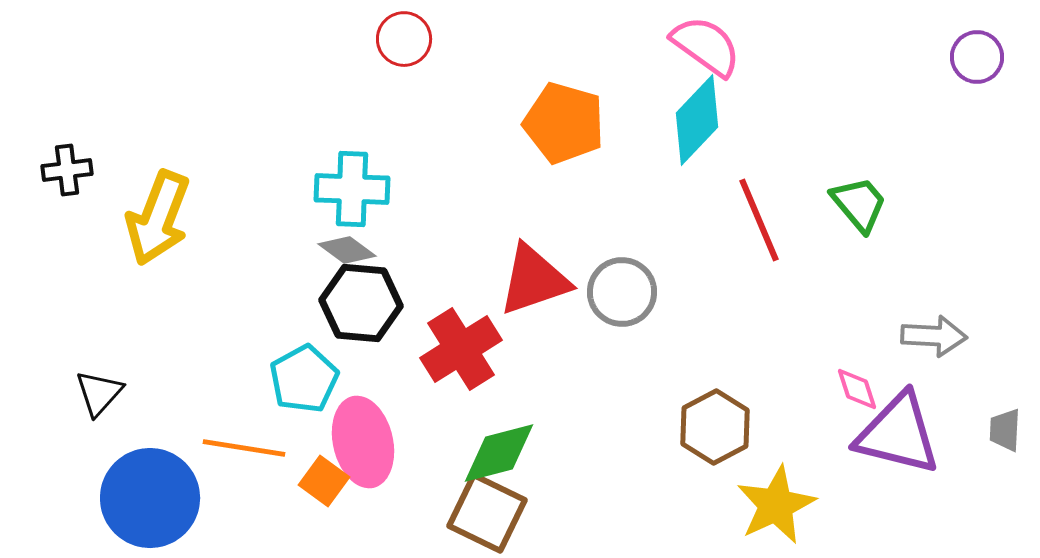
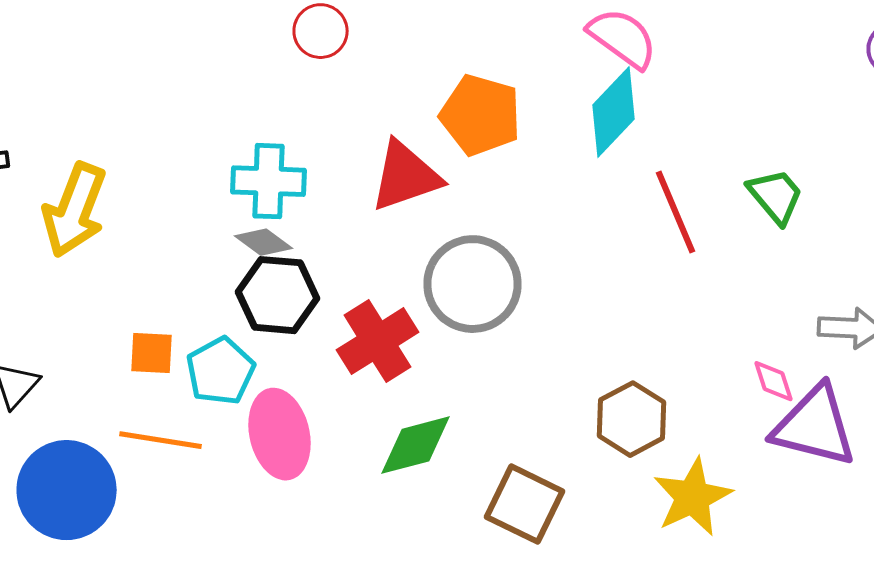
red triangle: (534, 280) -> (406, 176), moved
gray circle: (622, 292) -> (472, 284), moved, size x1.4
orange square: (324, 481) -> (152, 353), moved, turned -33
brown square: (487, 513) -> (524, 504), moved

